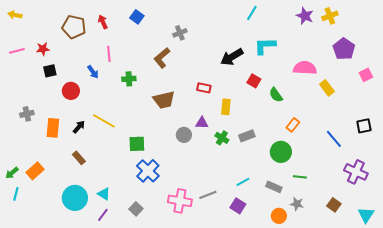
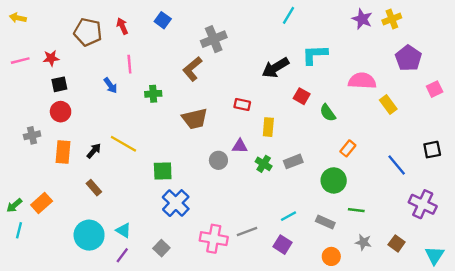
cyan line: (252, 13) -> (289, 15), moved
gray cross: (180, 33) -> (214, 39), size x1.5
red circle: (71, 91) -> (61, 112), moved
gray star: (297, 204) -> (363, 242), moved

